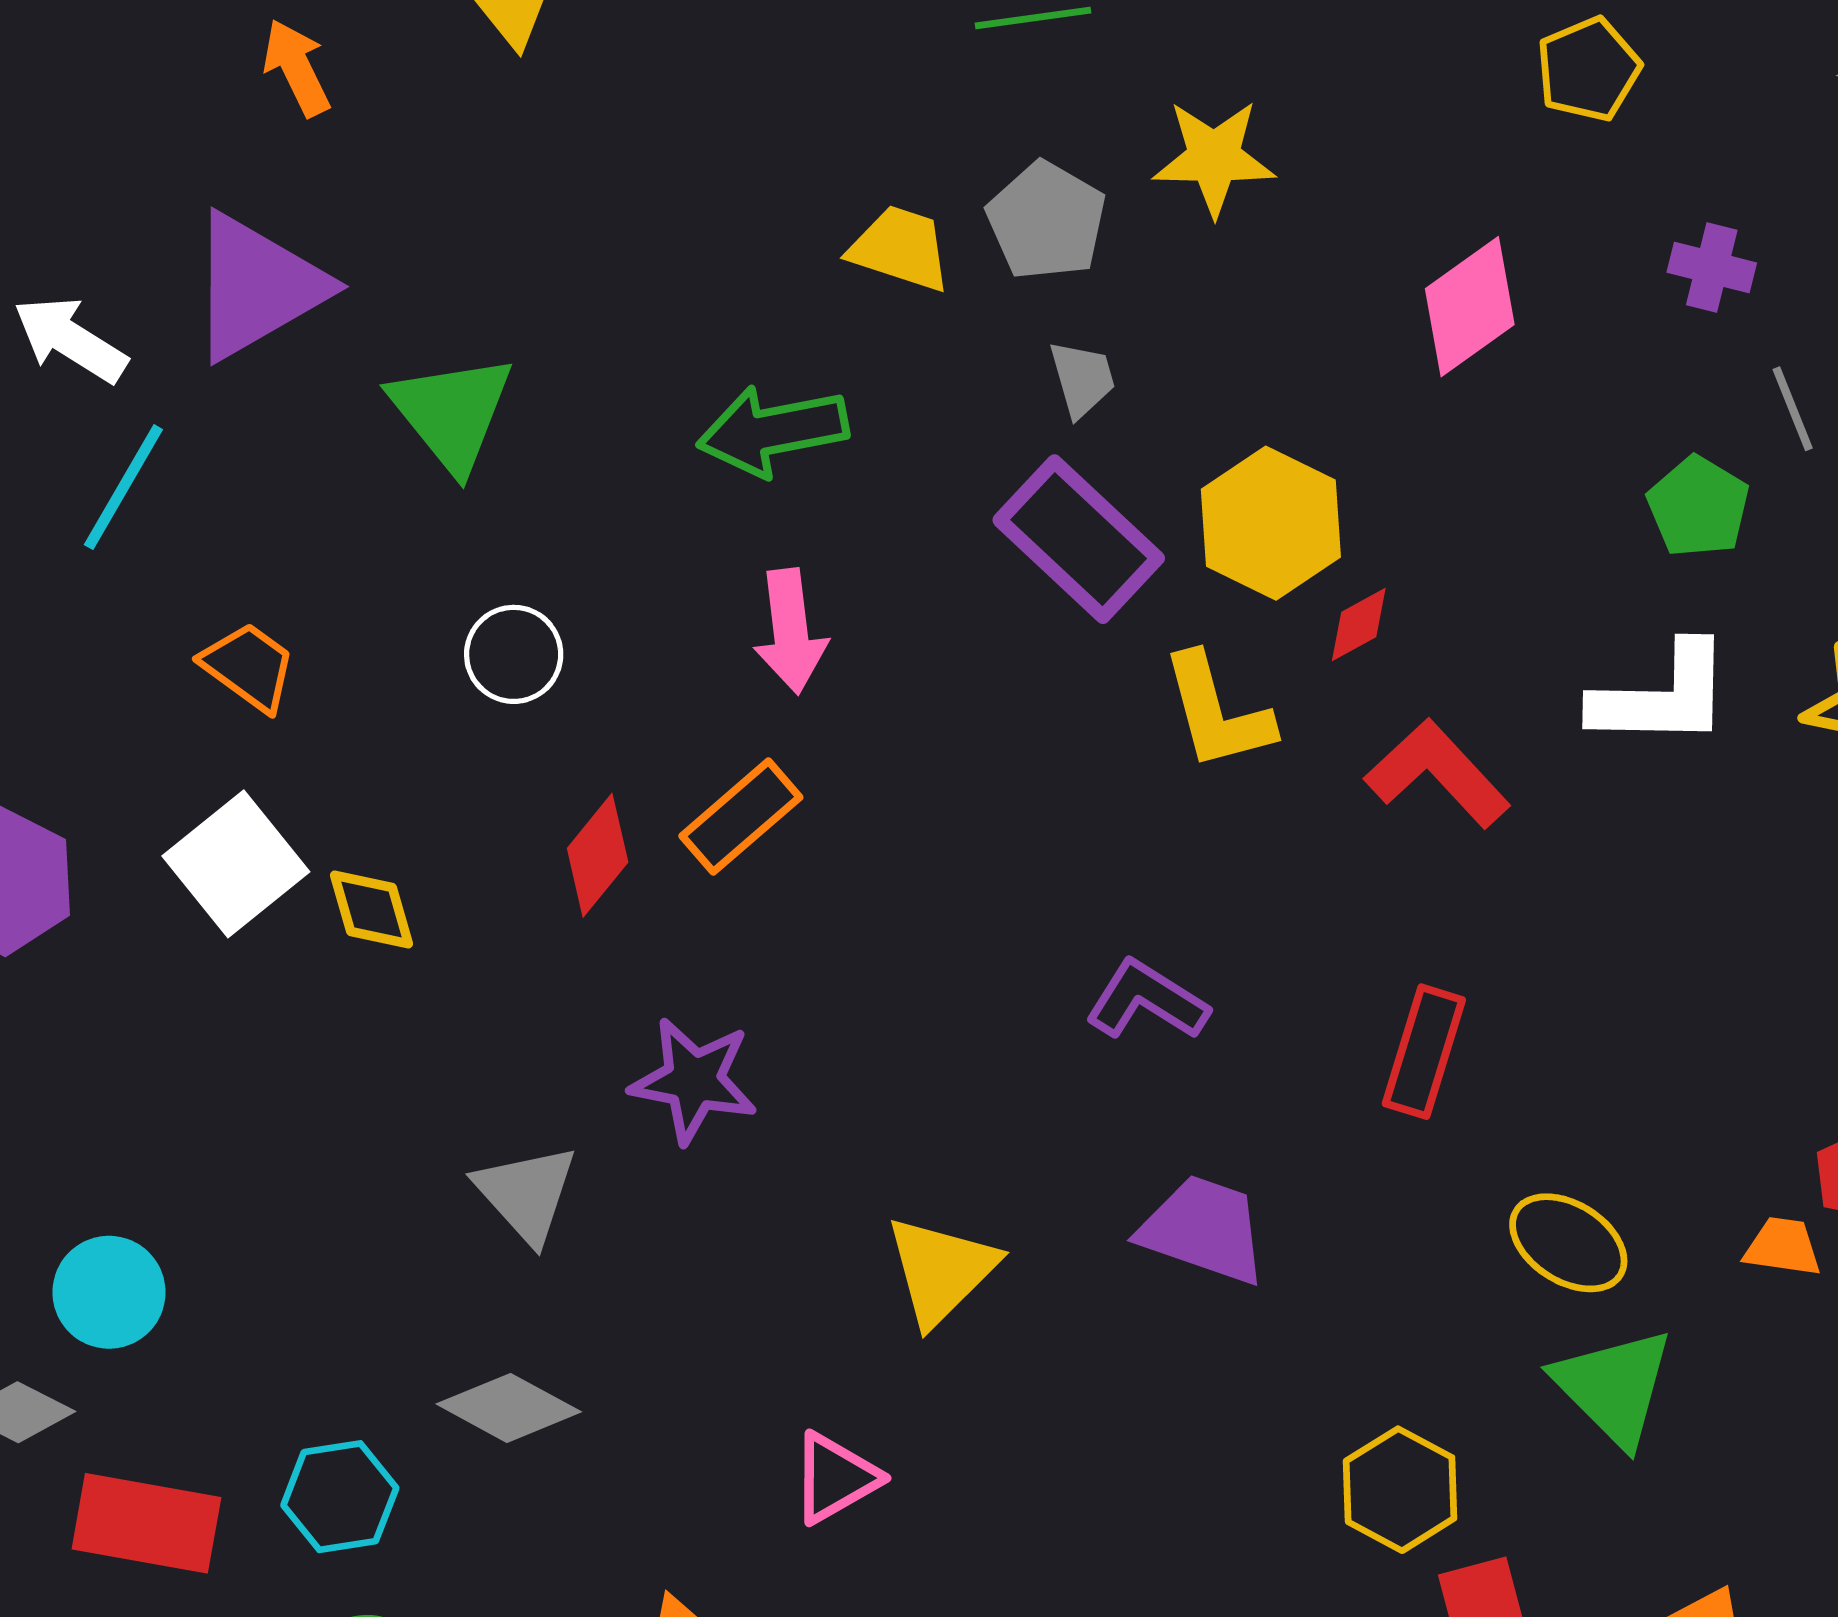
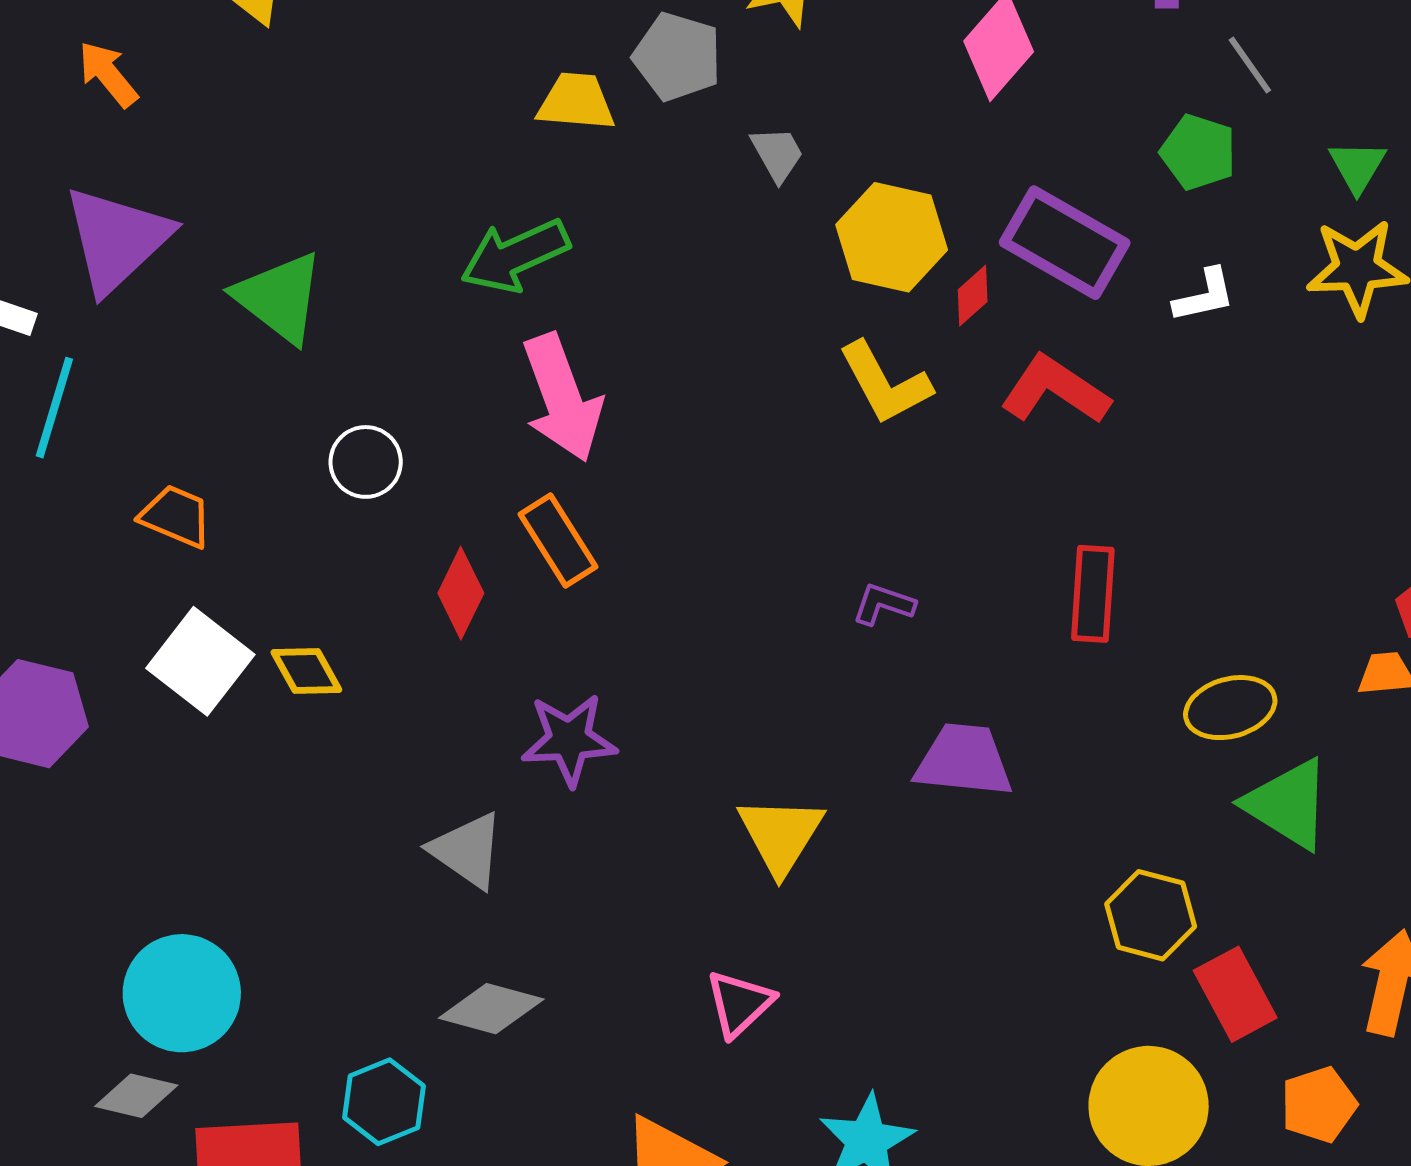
gray trapezoid: (1082, 379) -> (777, 154), moved
purple rectangle: (1079, 539) -> (1065, 243), moved
pink arrow: (790, 631) -> (562, 398), size x1.4
white L-shape: (1662, 696) -> (1204, 296), size x0.6
orange rectangle: (741, 817) -> (558, 540), turned -68
purple L-shape: (1147, 1000) -> (884, 604), size x0.7
yellow ellipse: (1568, 1243) -> (1230, 708), turned -34
cyan circle: (109, 1292) -> (182, 993), size x1.4

